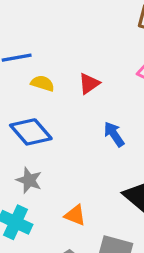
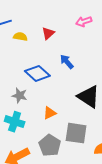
blue diamond: (31, 132) -> (37, 73), moved
orange triangle: (75, 215) -> (50, 113), turned -40

